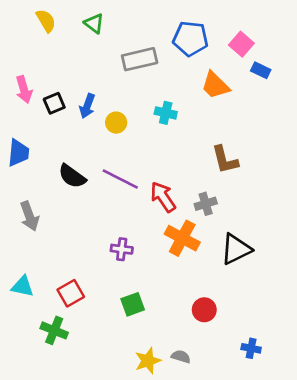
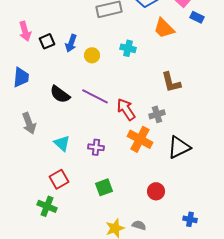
cyan triangle: (23, 286) -> (62, 143), moved, turned 30

